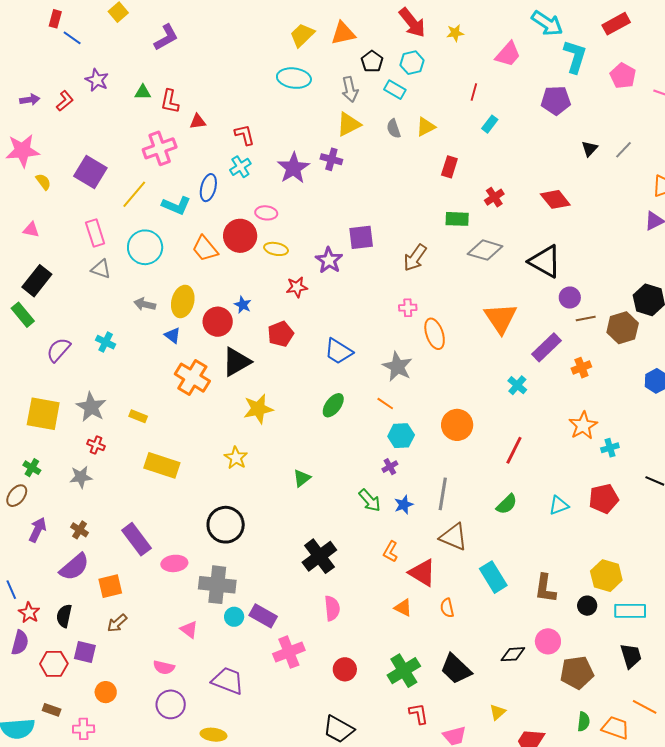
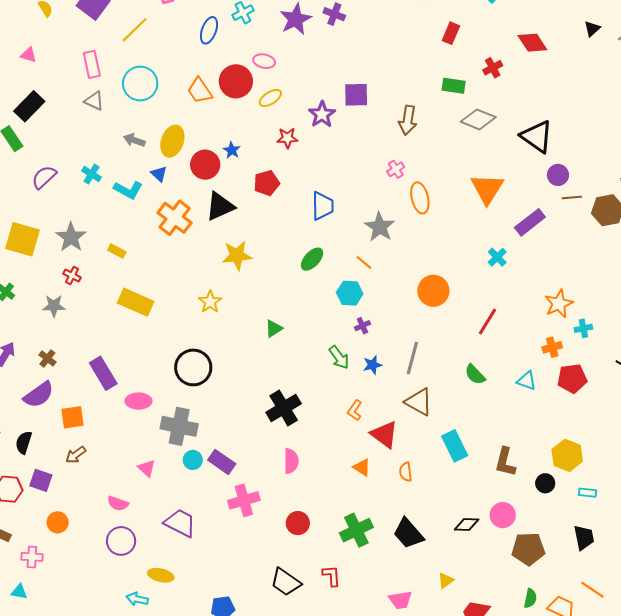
red diamond: (555, 199) -> (532, 43), moved
cyan L-shape: (176, 205) -> (128, 190), moved
yellow ellipse: (276, 249) -> (270, 98), turned -50
brown arrow: (415, 258) -> (408, 120), turned -32
pink cross: (408, 308) -> (396, 169), turned -36
blue trapezoid: (338, 351) -> (323, 206), turned -128
orange cross: (581, 368) -> (552, 347), moved
cyan hexagon: (401, 436) -> (350, 293), moved
green semicircle: (507, 504) -> (475, 374), turned 85
cyan triangle: (559, 505) -> (527, 381), turned 35
cyan rectangle: (630, 611) -> (587, 493), size x0.6
red L-shape: (419, 714) -> (332, 576), moved

